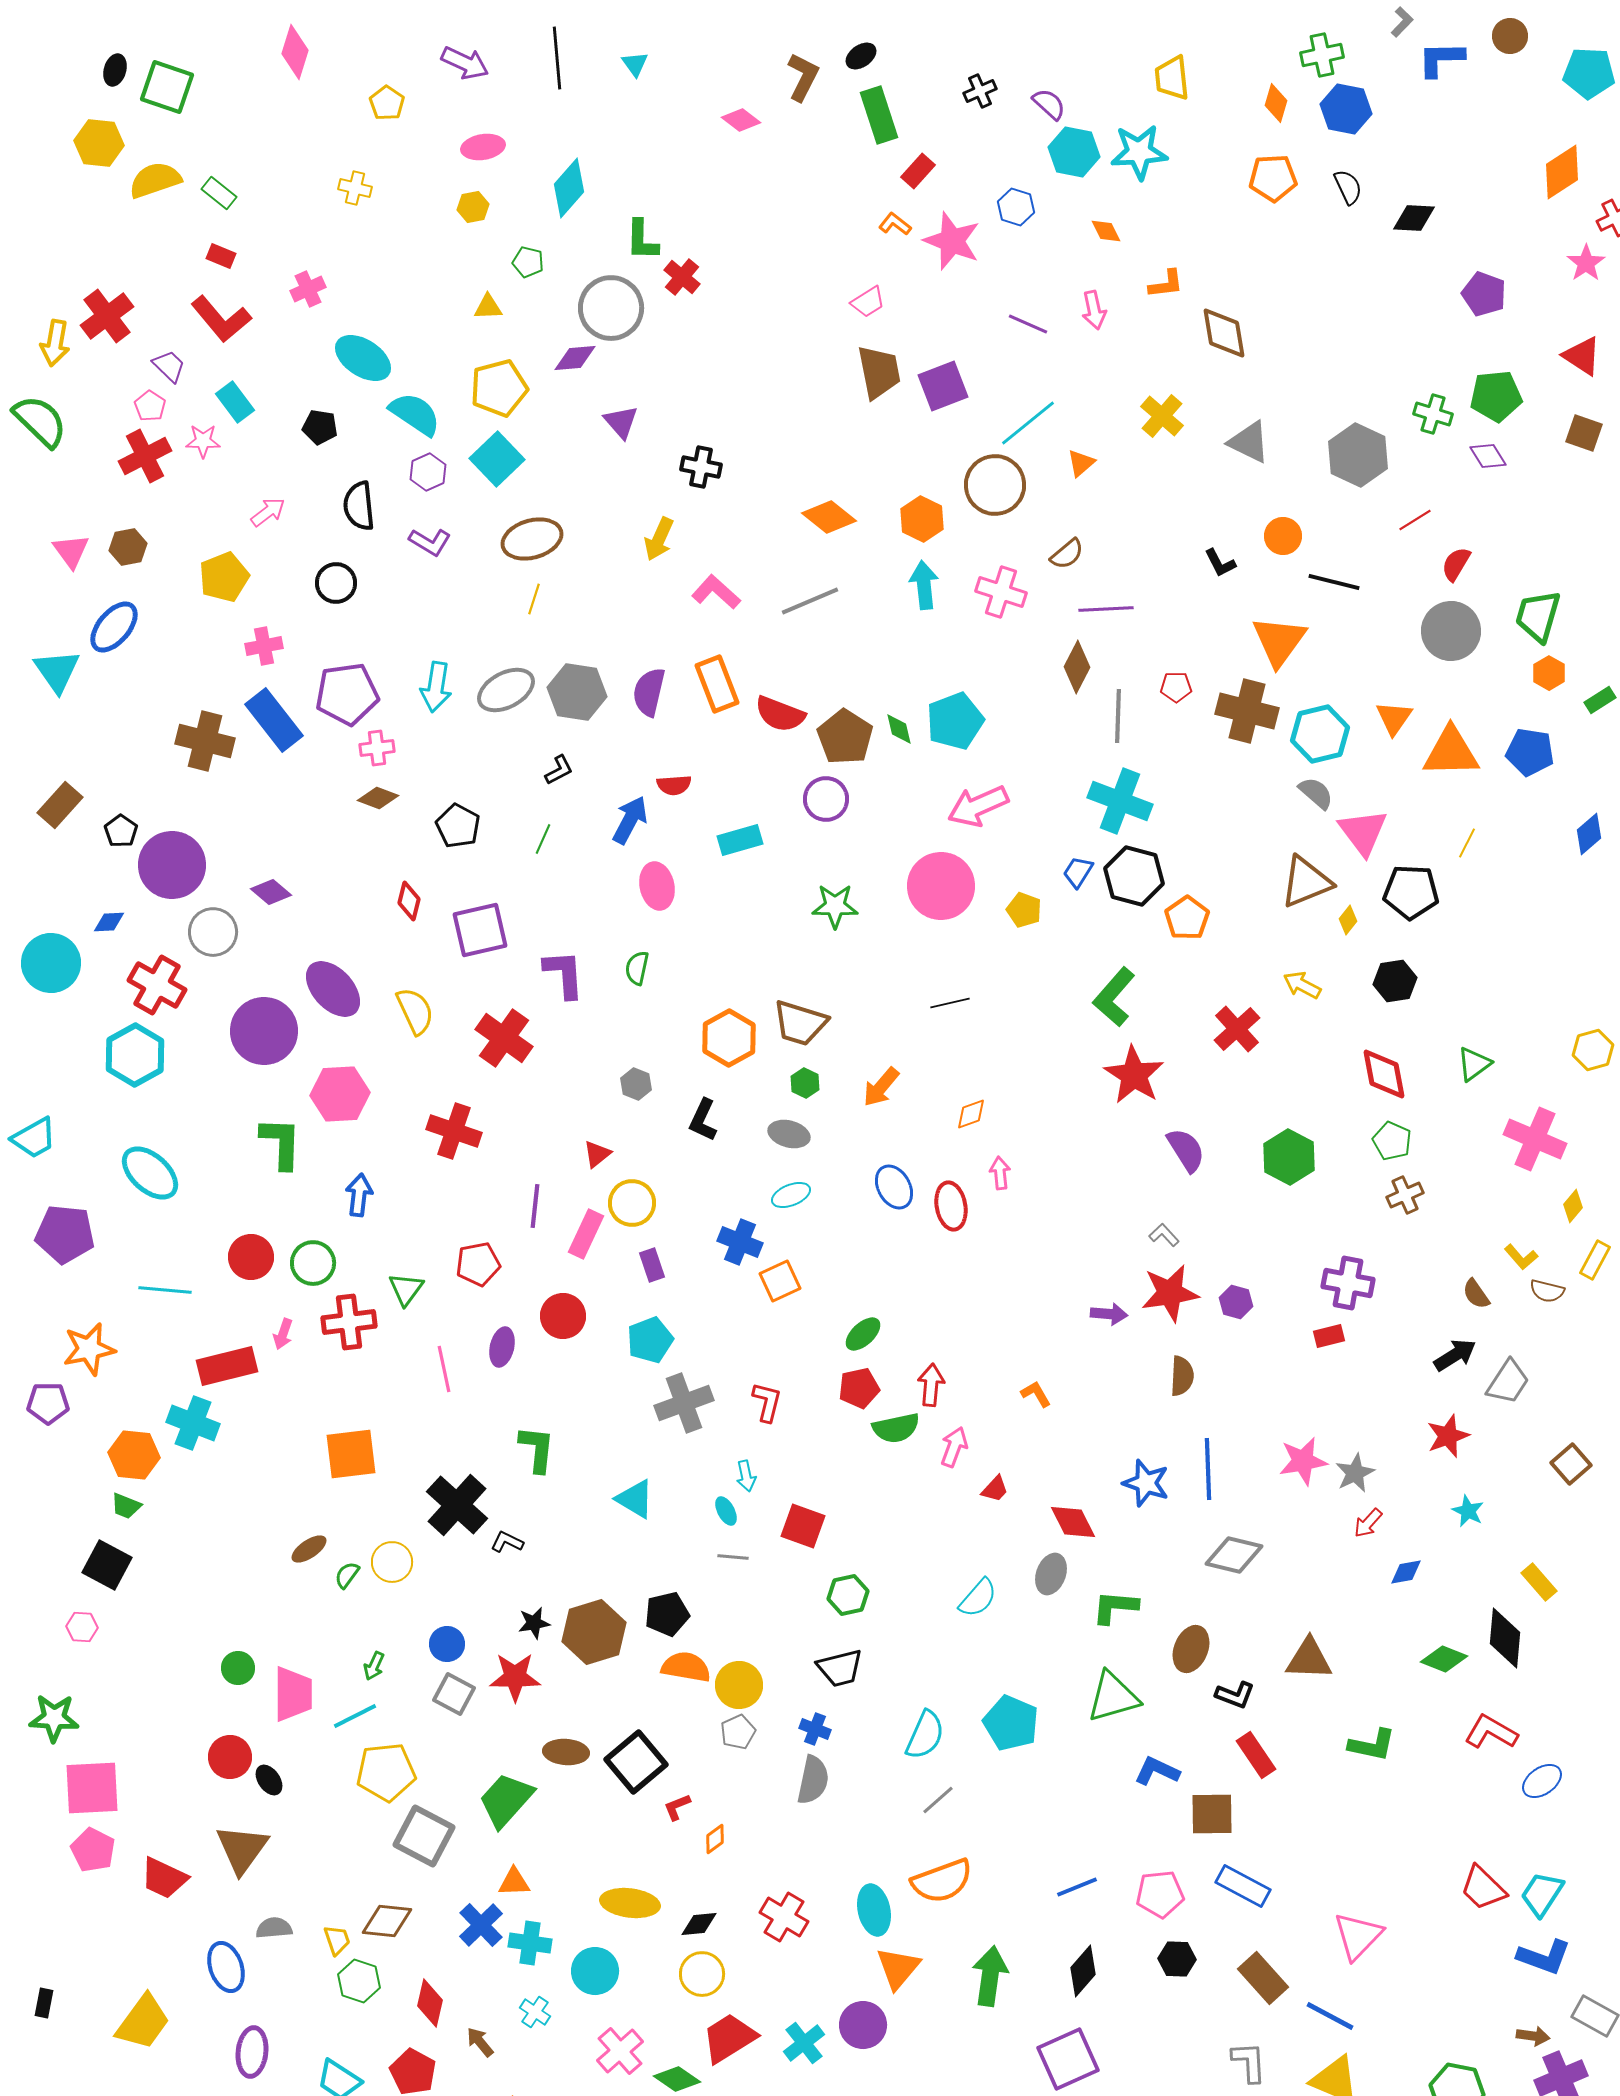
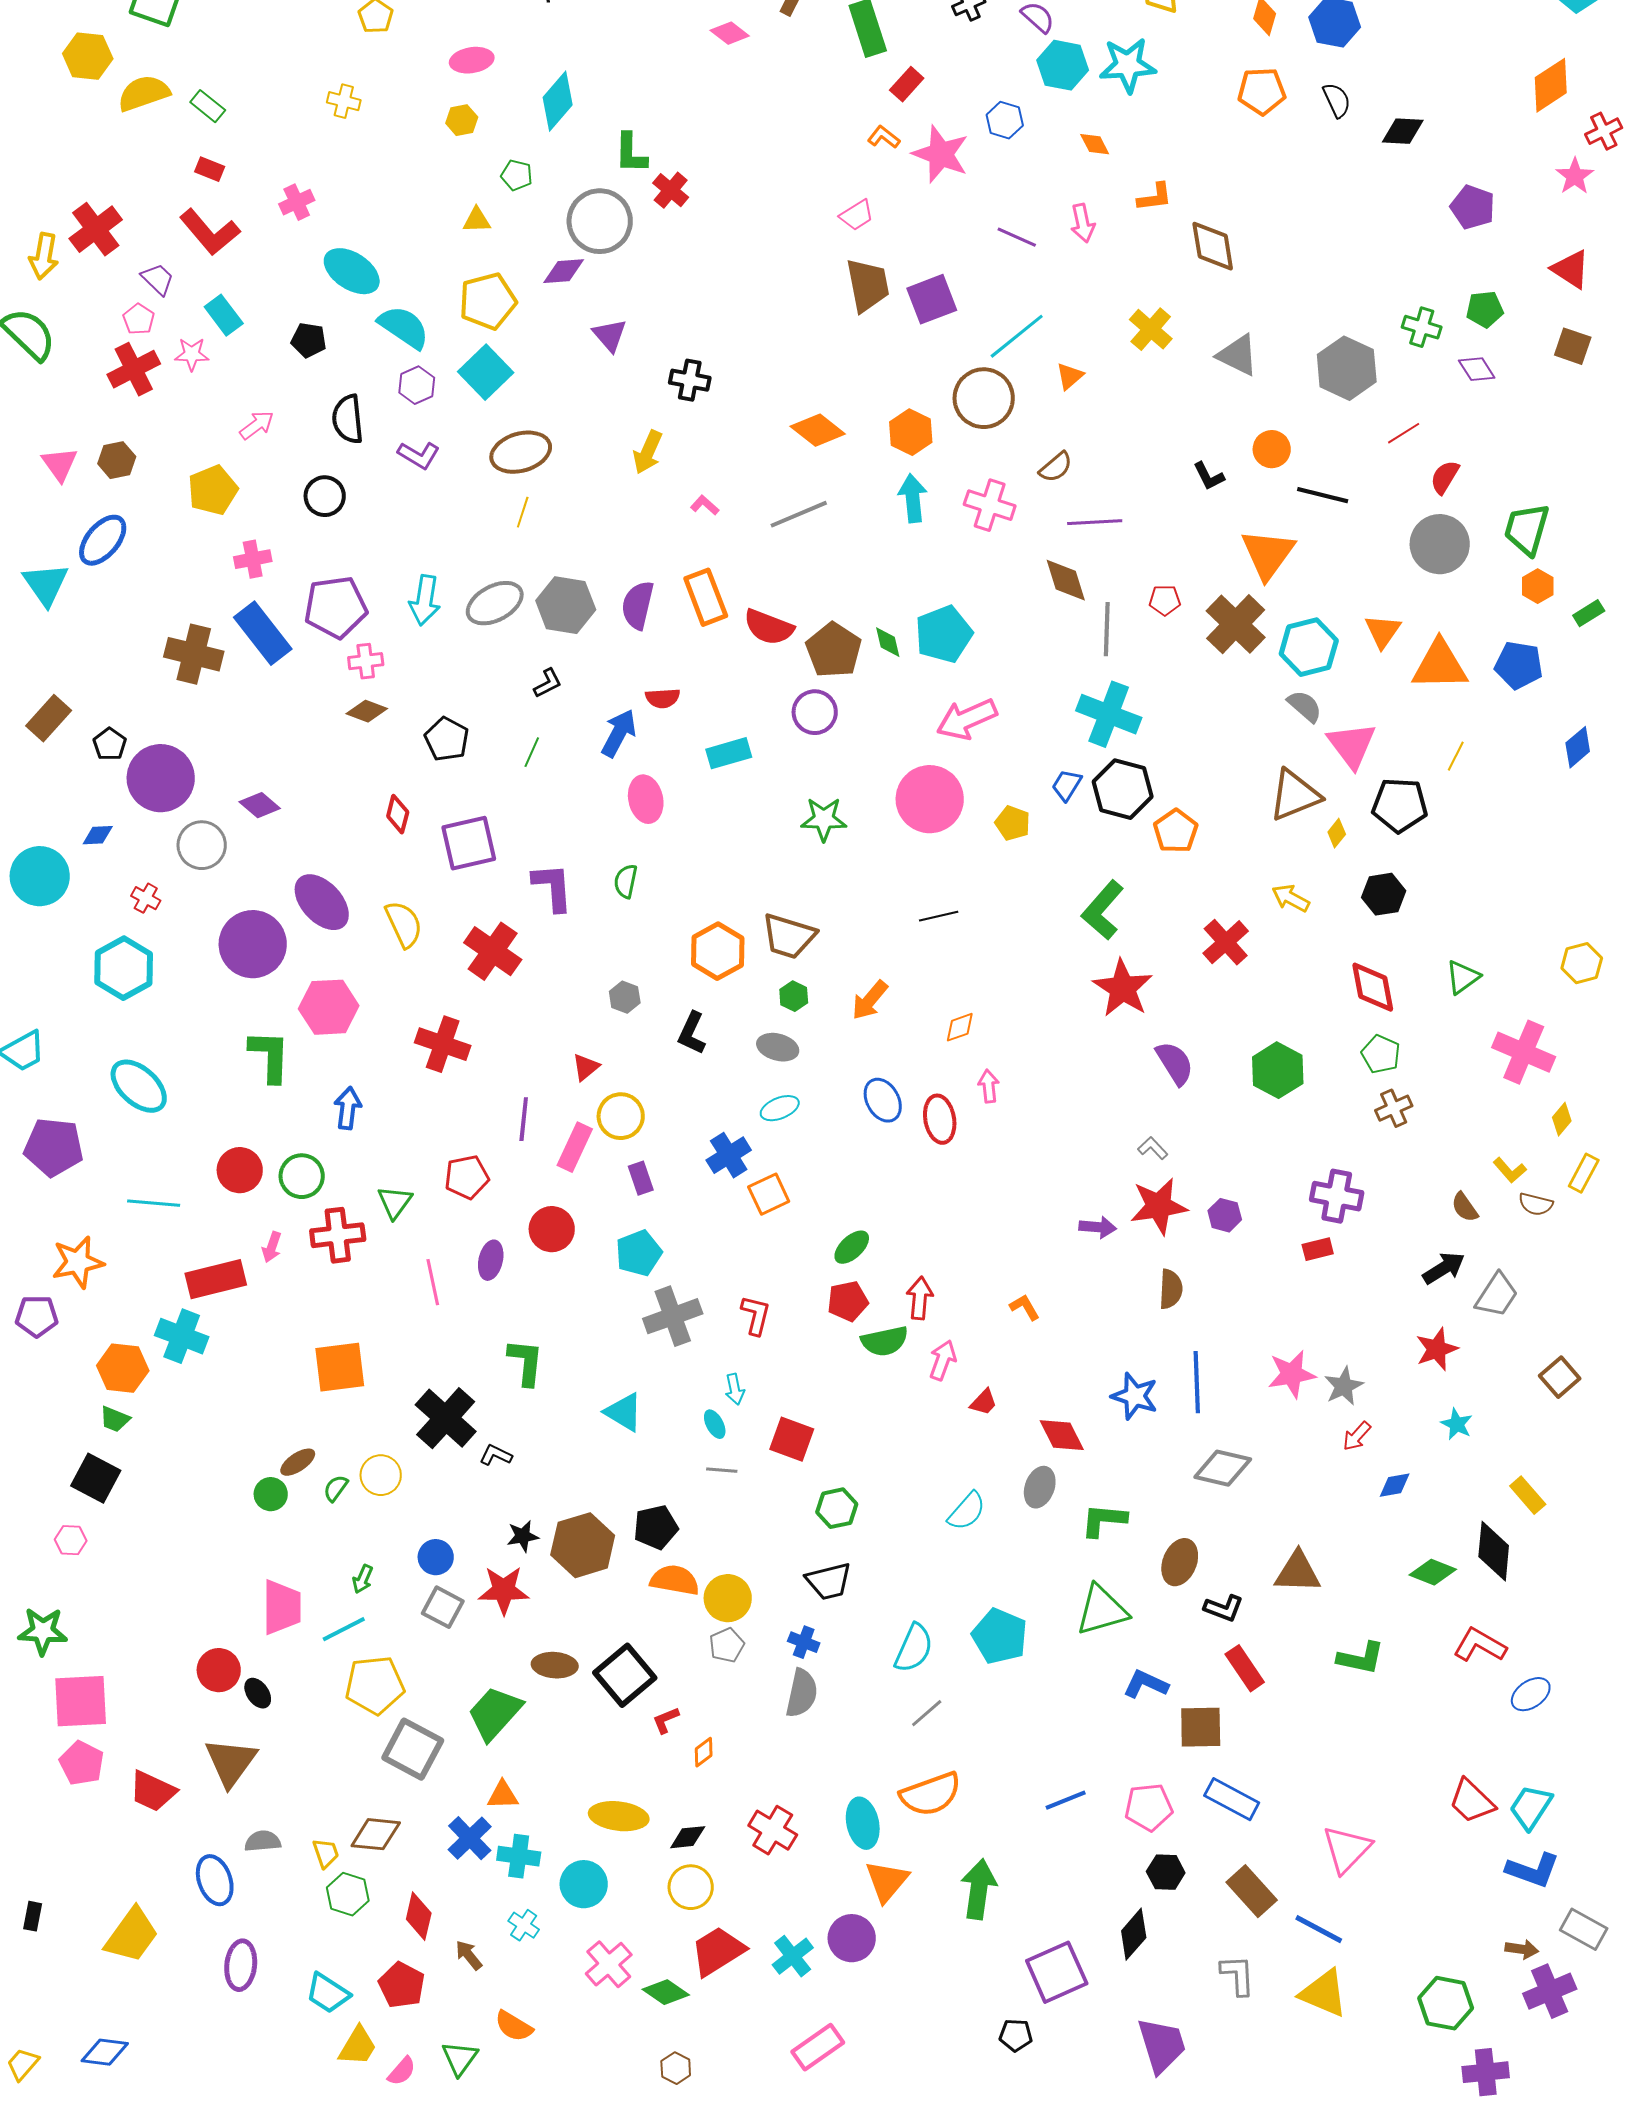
green pentagon: (1496, 396) -> (1485, 309), size x0.7
pink L-shape: (716, 592) -> (705, 505), size x0.6
brown diamond: (1077, 667) -> (1066, 580), turned -45
brown cross: (1247, 711) -> (1236, 624), turned 30
red cross: (157, 985) -> (146, 898), size x0.5
blue cross: (740, 1242) -> (729, 1155), turned 36
green circle: (238, 1668) -> (271, 1494), moved
black diamond: (1083, 1971) -> (1134, 1934), moved

